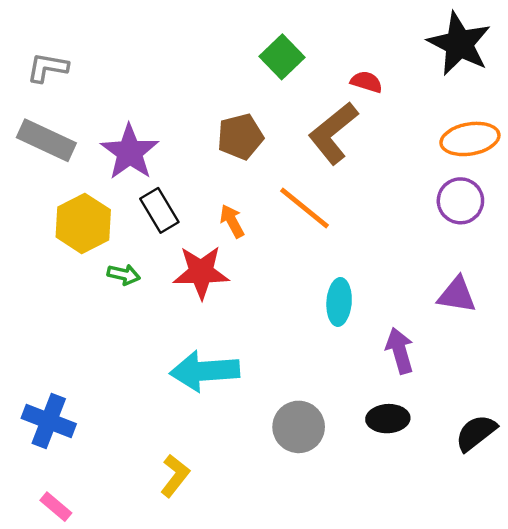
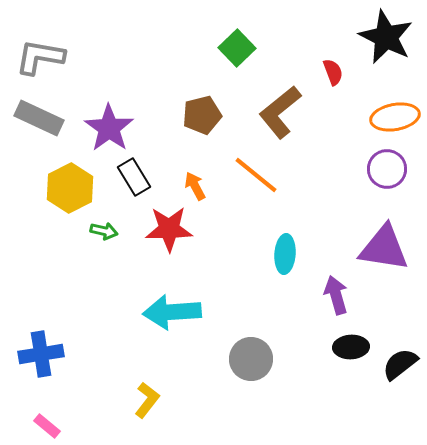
gray L-shape: (48, 68) -> (40, 57), size x1.4
red semicircle: (366, 82) -> (333, 72), moved, turned 52
purple triangle: (457, 295) -> (384, 248), size x1.5
black ellipse: (388, 419) -> (351, 347), moved
blue cross: (49, 421) -> (41, 354), turned -30

